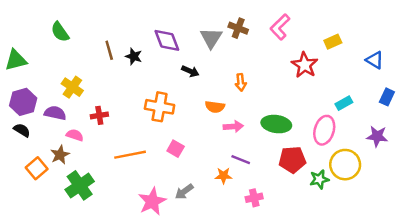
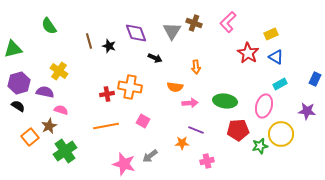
blue triangle: (375, 60) -> (276, 57), moved
red cross: (99, 115) -> (107, 94), moved
pink star: (152, 201) -> (124, 164), turned -30

